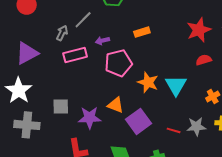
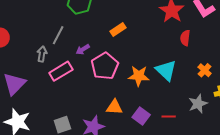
red semicircle: (204, 60) -> (185, 38), turned -49
purple square: (138, 121) -> (141, 116), size x0.7
red line: (174, 130) -> (169, 117), moved

